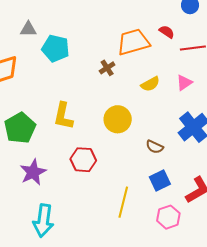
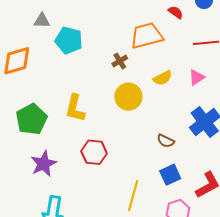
red semicircle: (167, 32) -> (176, 12), moved
yellow circle: (118, 119) -> (128, 97), moved

